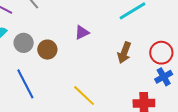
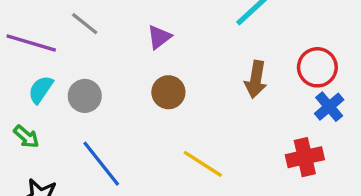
purple triangle: (82, 32) -> (159, 37), moved
brown circle: (47, 50) -> (168, 92), moved

